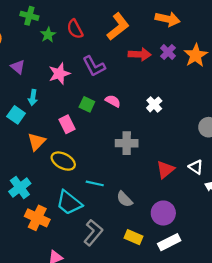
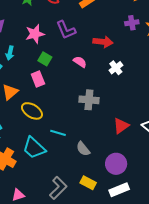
purple cross: (168, 52) -> (132, 23), turned 32
red arrow: (140, 54) -> (103, 42), moved
green square: (87, 104) -> (45, 59), moved
gray L-shape: (93, 233) -> (58, 188), moved

